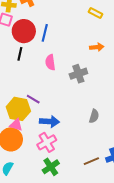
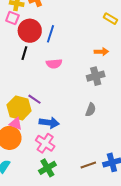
yellow rectangle: (96, 13) -> (110, 19), moved
pink semicircle: (50, 62) -> (54, 64), turned -91
gray cross: (78, 74) -> (96, 76), moved
gray semicircle: (94, 116) -> (91, 110), moved
pink cross: (47, 142) -> (45, 143), turned -30

